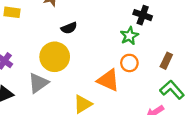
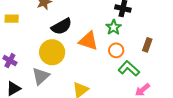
black semicircle: (69, 28) -> (62, 26), size x1.5
orange triangle: (108, 80) -> (88, 41), moved
green L-shape: (172, 90) -> (129, 69), moved

